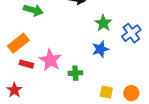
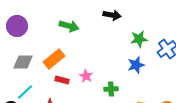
green star: (103, 23) -> (139, 39), turned 30
pink star: (50, 60) -> (86, 76), size x0.6

